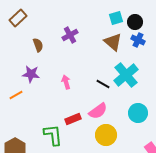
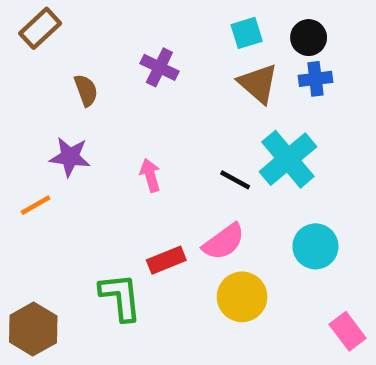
cyan square: (116, 18) -> (247, 33), moved
purple cross: (70, 35) -> (159, 67), turned -35
blue cross: (138, 40) -> (315, 79), turned -32

